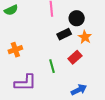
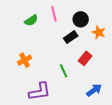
green semicircle: (11, 10) -> (31, 20), moved
orange star: (85, 37) -> (99, 32), moved

